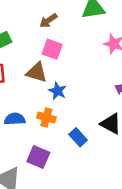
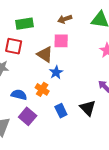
pink square: (52, 49) -> (61, 41), turned -35
blue semicircle: (15, 119) -> (19, 95), moved

